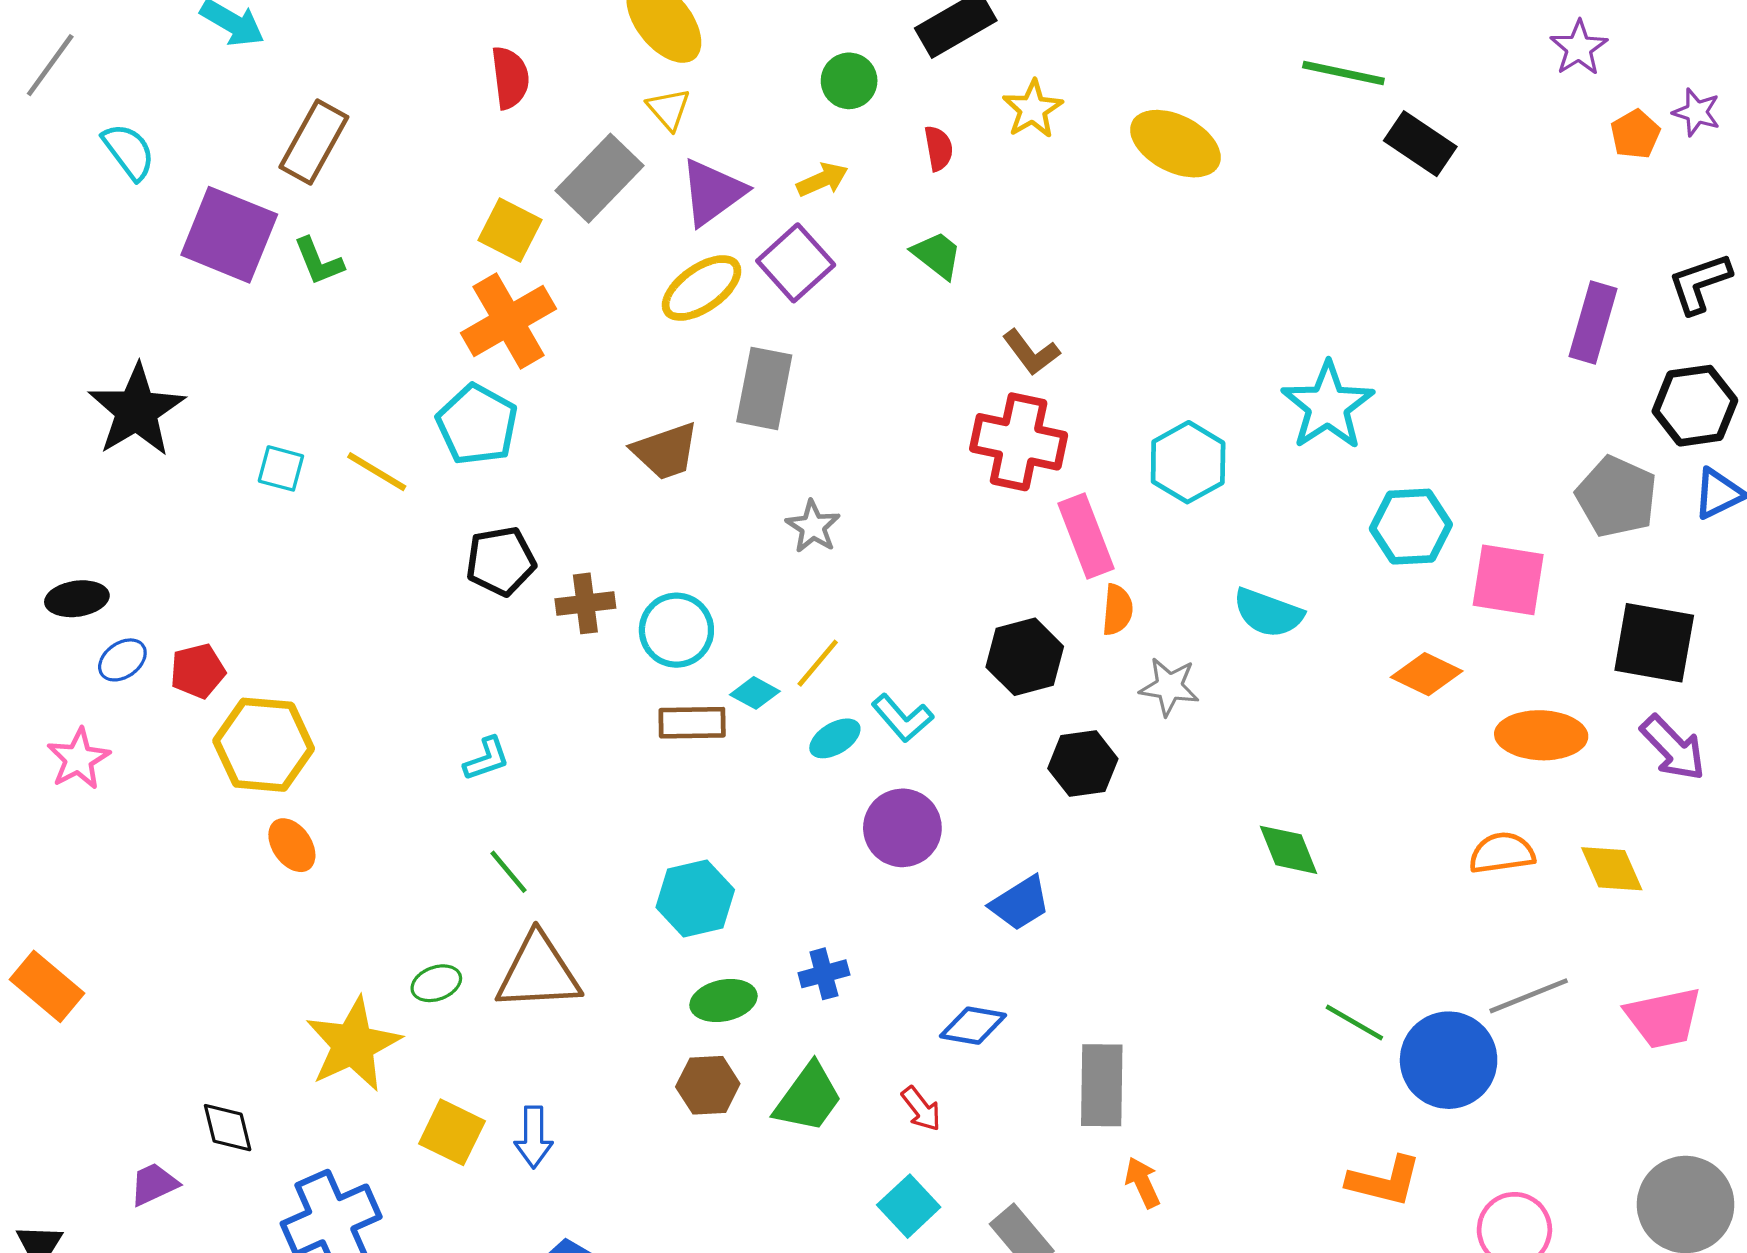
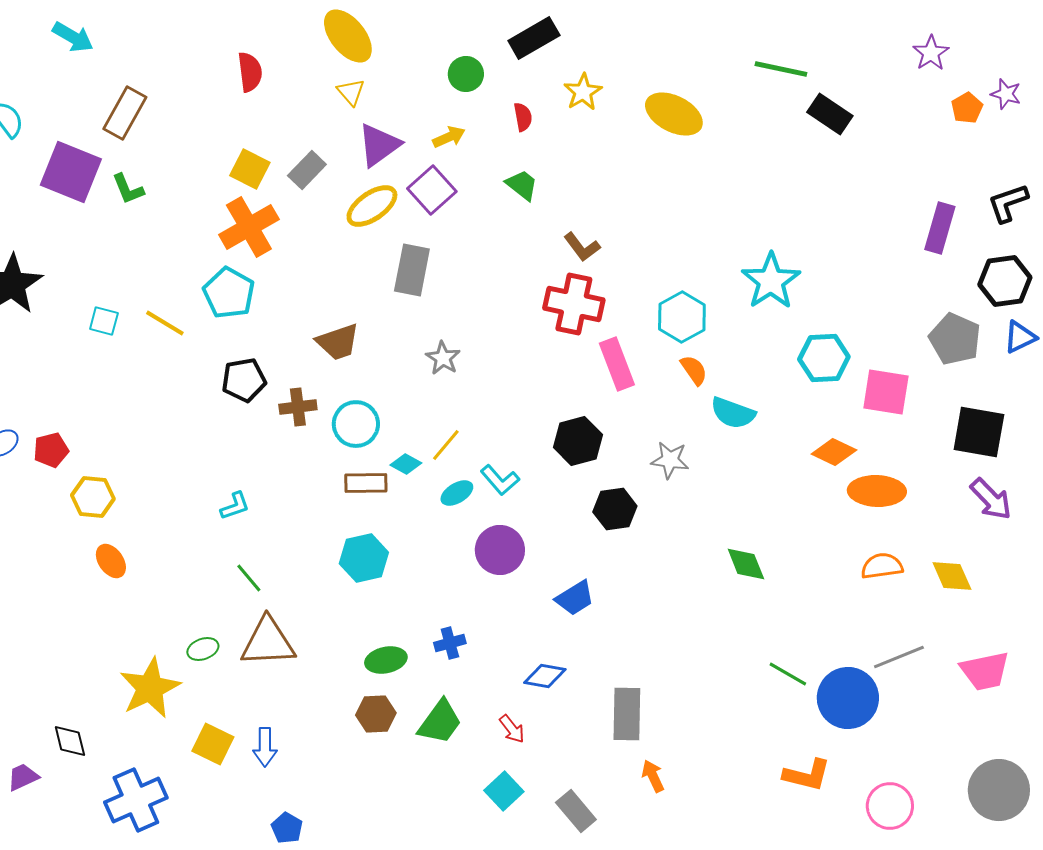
gray rectangle: (600, 178) -> (307, 170), moved, size x0.7
brown trapezoid: (665, 451) -> (338, 342), moved
orange semicircle: (1117, 610) -> (694, 370), moved, turned -40
orange ellipse: (1541, 735) -> (877, 491), moved
yellow hexagon: (264, 745) -> (93, 497), size x0.7
cyan hexagon: (695, 898) -> (364, 558), moved

